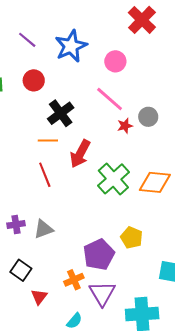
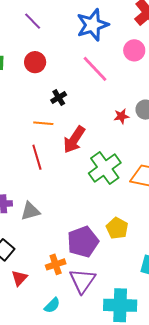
blue star: (71, 46) -> (93, 25), moved
pink circle: (115, 61) -> (134, 50), moved
pink line: (110, 99) -> (95, 69), moved
black cross: (61, 113) -> (59, 97), size x0.6

